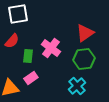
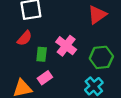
red triangle: (85, 33) -> (97, 15), moved

